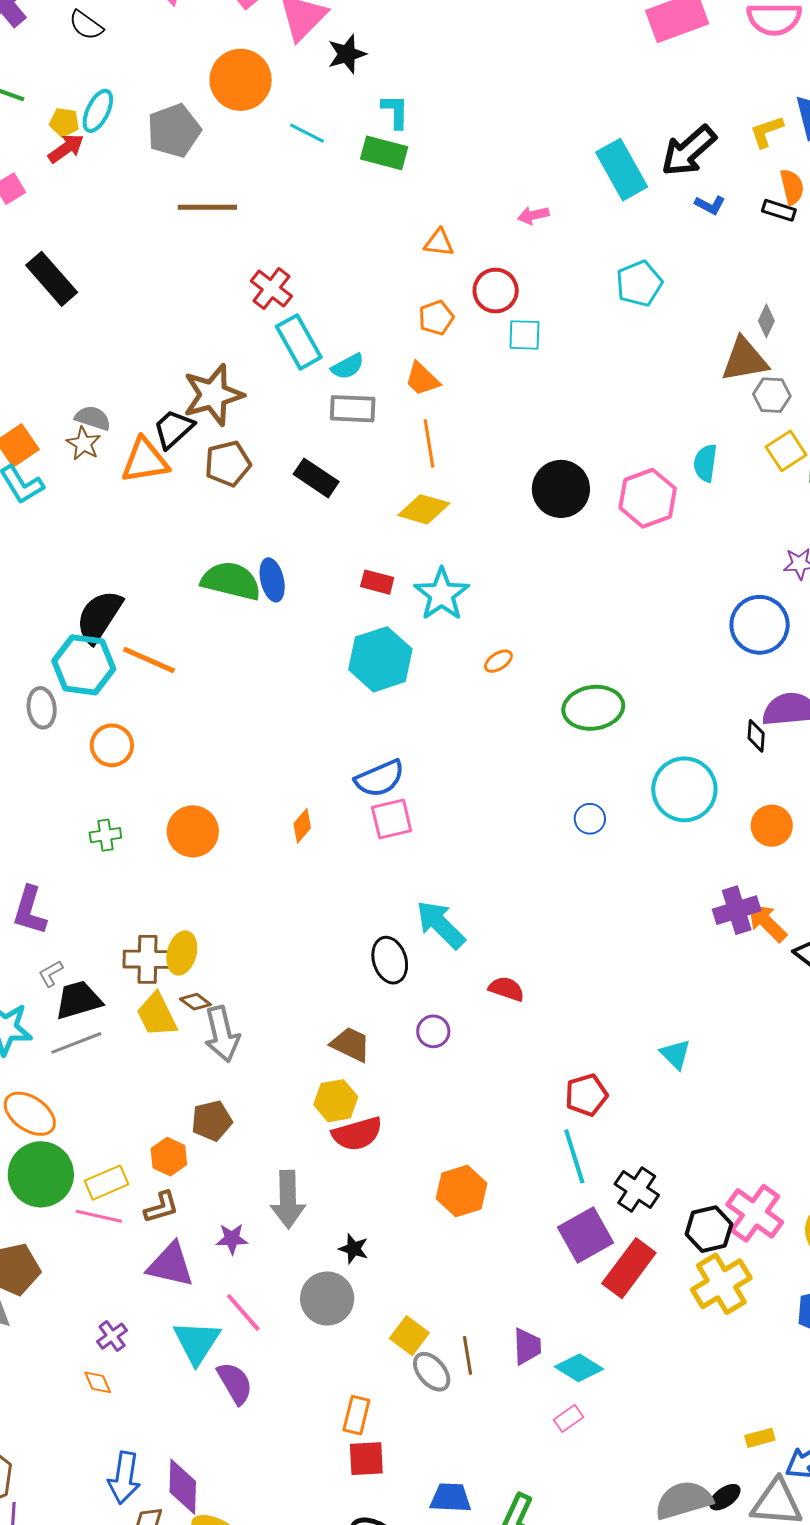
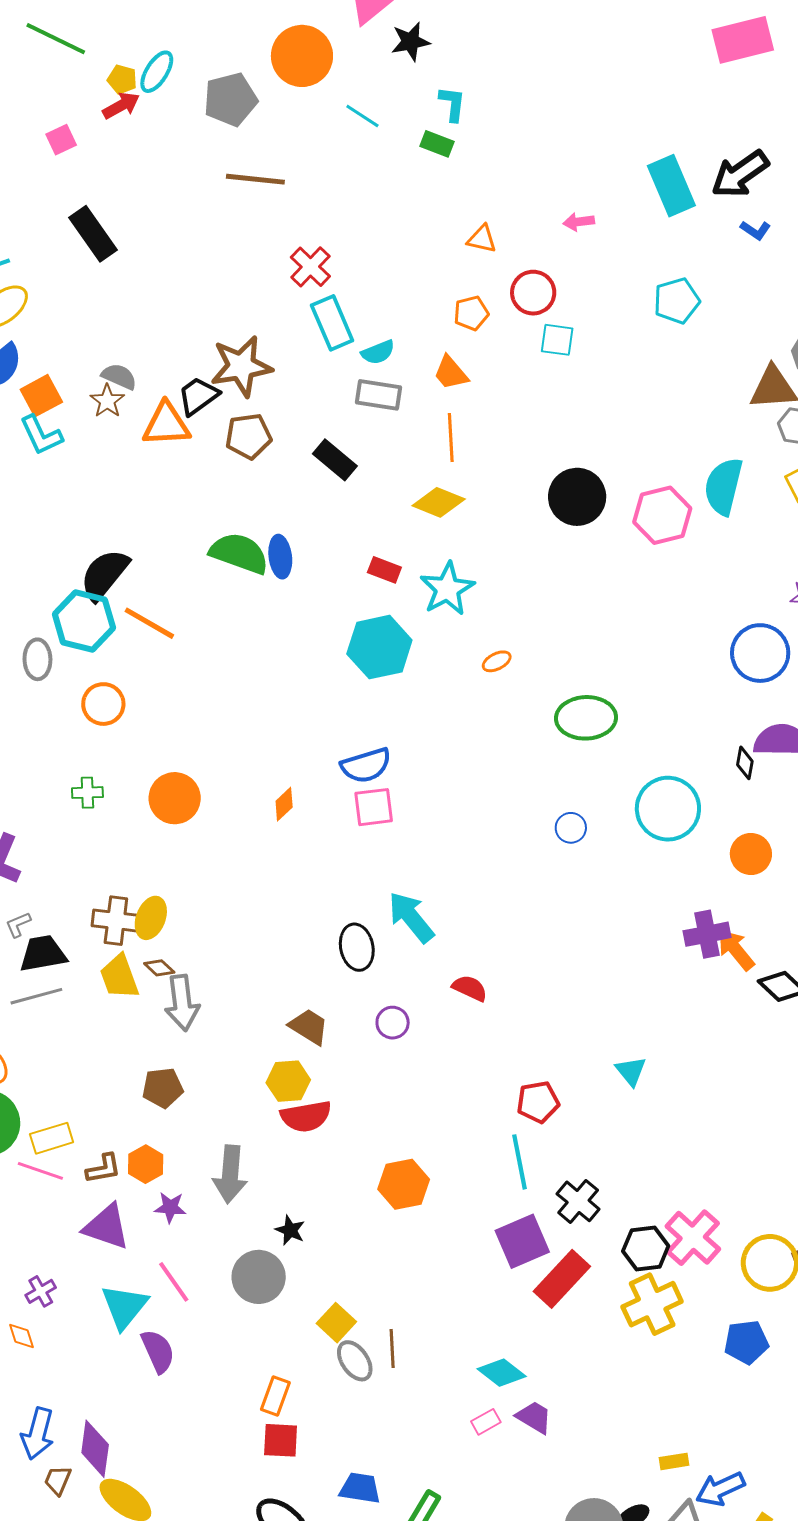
green rectangle: (384, 153) -> (437, 144), size x0.7
cyan semicircle: (705, 463) -> (723, 486), size x1.5
orange hexagon: (169, 1157) -> (146, 1164), moved
purple trapezoid: (527, 1346) -> (534, 1417), moved, turned -63

